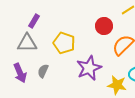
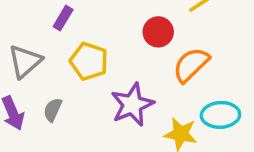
purple rectangle: (34, 21) -> (63, 18), moved
gray triangle: (27, 43) -> (25, 61), turned -40

